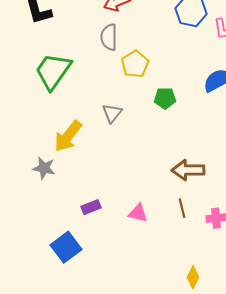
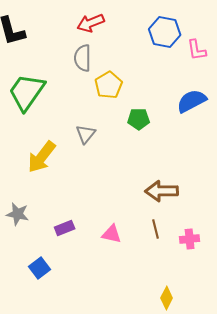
gray star: (44, 168) -> (18, 214), moved
blue square: (66, 247) -> (40, 268), size x0.7

